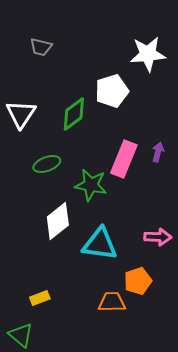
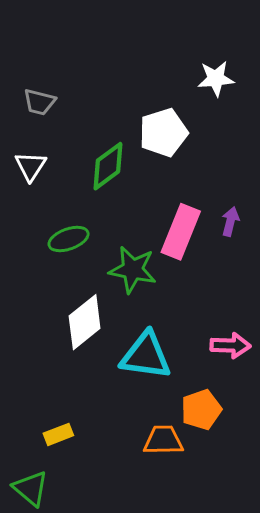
gray trapezoid: (41, 47) -> (39, 102), moved
white star: (148, 54) -> (216, 79), size x0.7
white triangle: (21, 114) -> (31, 166), size x0.7

